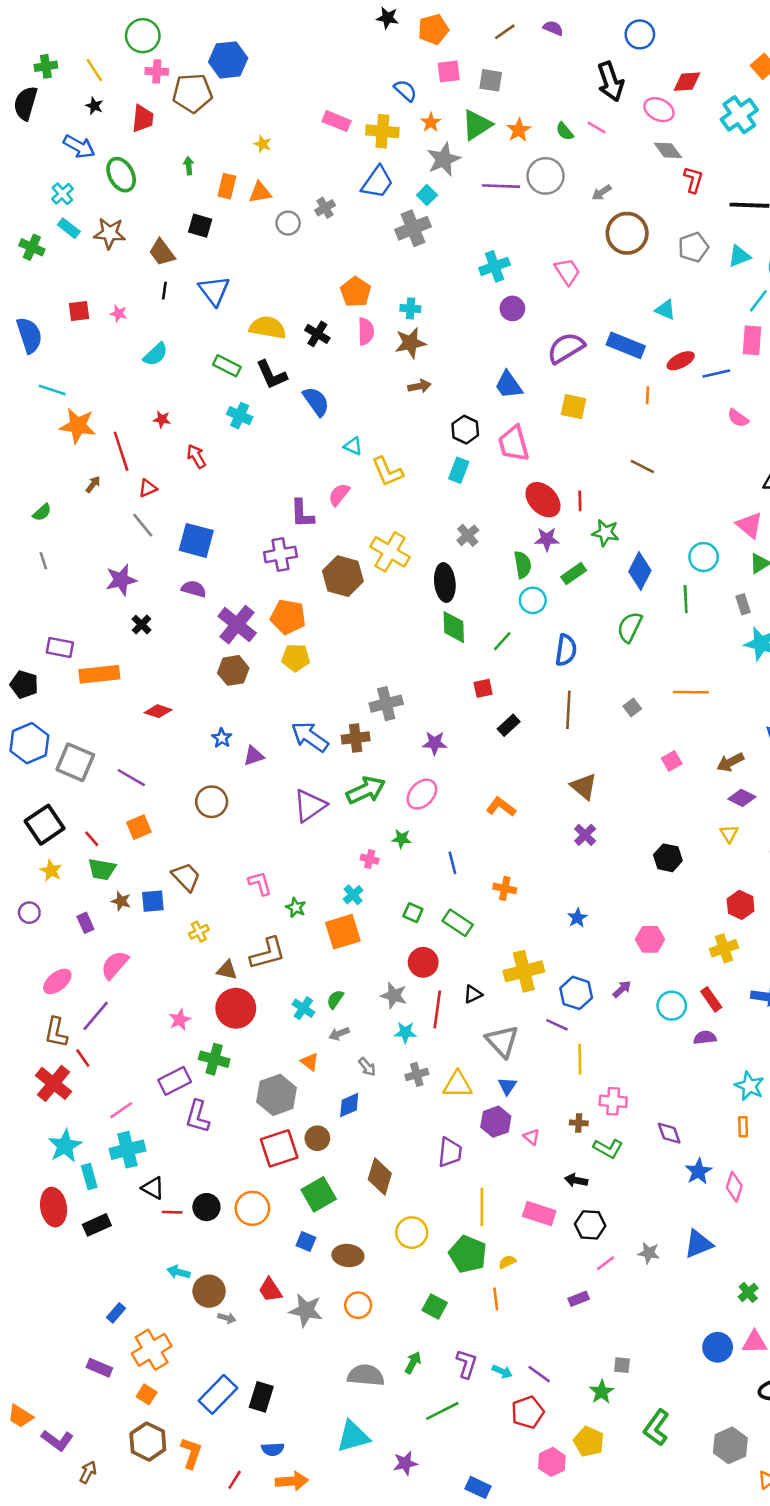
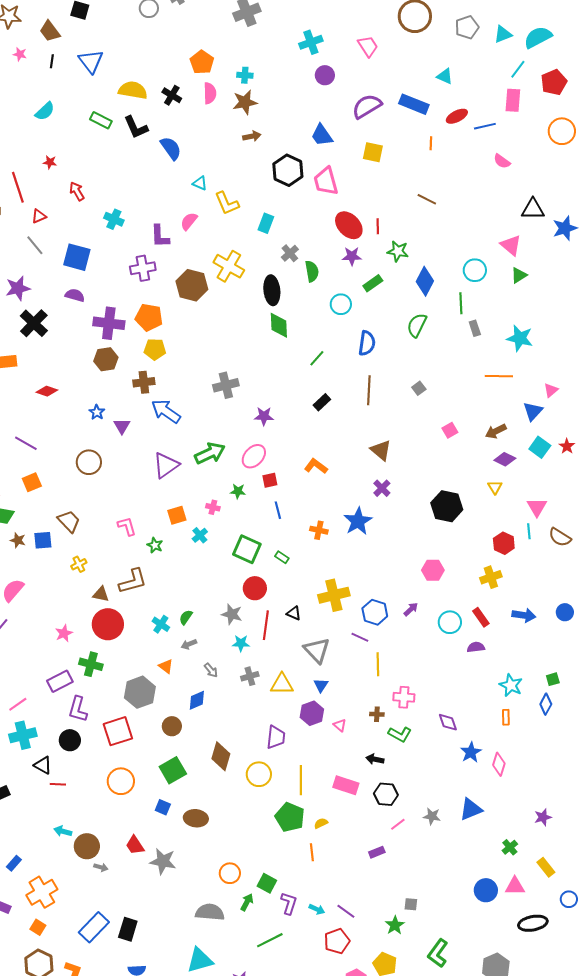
pink star: (119, 314) -> (20, 54), moved
cyan cross: (240, 416) -> (114, 219), moved
black hexagon: (465, 430) -> (288, 170), size x1.4
cyan rectangle: (459, 470) -> (266, 223), moved
green semicircle: (523, 565) -> (312, 271), moved
gray rectangle: (743, 604) -> (475, 328), moved
black cross: (141, 625) -> (34, 323), size x1.8
purple cross: (237, 625) -> (109, 323), turned -32
green line: (502, 641) -> (317, 358), moved
red square: (483, 688) -> (270, 480), moved
orange line: (691, 692) -> (499, 376), moved
brown cross: (356, 738) -> (144, 382), moved
purple triangle: (254, 756) -> (122, 426), turned -42
black hexagon: (668, 858) -> (447, 506), size x1.4
green square: (413, 913) -> (247, 549), size x1.8
blue star: (577, 918) -> (358, 521), moved, size x1.8
green rectangle: (458, 923) -> (282, 557), size x0.6
orange square: (343, 932) -> (177, 515), moved, size x0.7
black triangle: (473, 994) -> (294, 613), turned 49
red square: (279, 1148) -> (118, 731), moved
black circle: (206, 1207) -> (70, 740), moved
yellow circle: (412, 1233) -> (259, 774), moved
orange circle: (358, 1305) -> (230, 873), moved
green square: (435, 1306) -> (267, 883), moved

